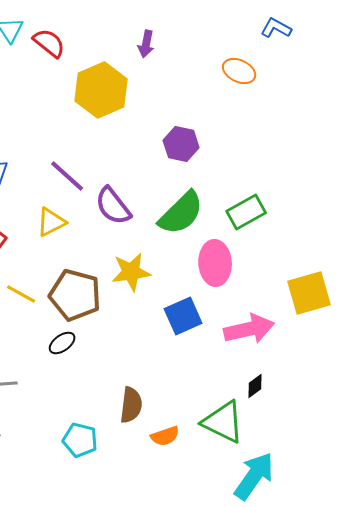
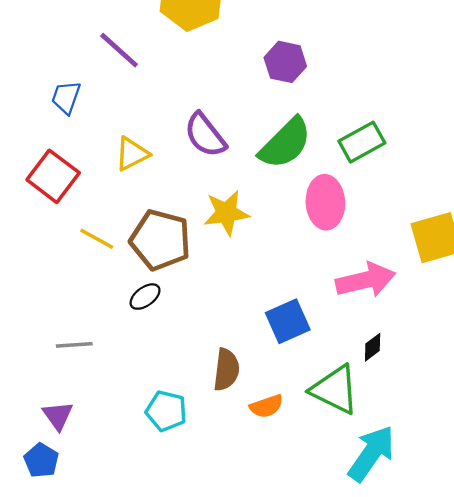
purple line: (67, 176) -> (119, 50), moved
blue square: (183, 316) -> (288, 321), moved

